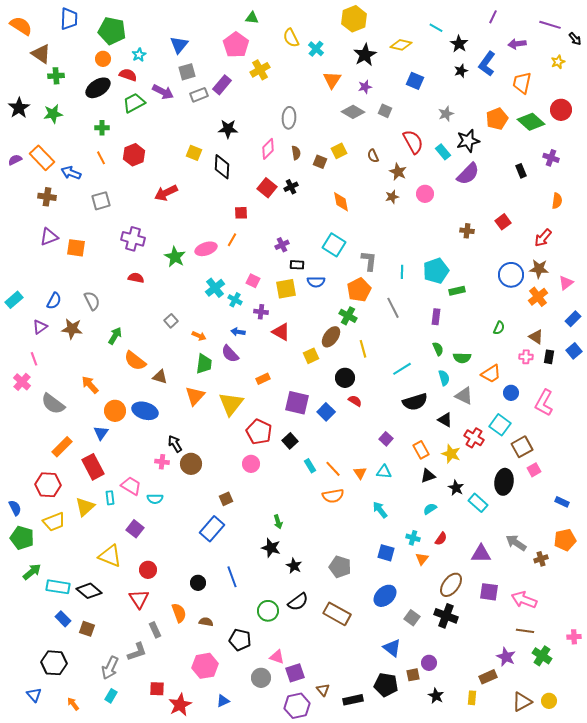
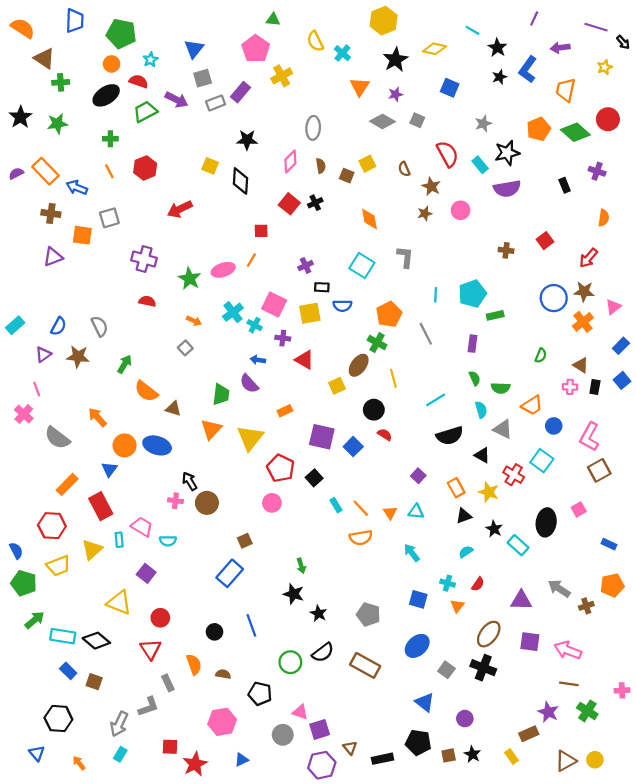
purple semicircle: (468, 174) -> (507, 189), turned 35
orange square: (76, 248) -> (82, 235), moved
gray L-shape: (369, 261) -> (405, 257), moved
pink square: (253, 281) -> (274, 305), size x1.6
orange arrow: (199, 336) -> (194, 321), moved
brown square: (522, 447) -> (599, 470), moved
brown square: (413, 675) -> (449, 755), moved
yellow rectangle: (472, 698) -> (511, 756), turned -40

